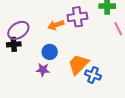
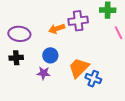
purple ellipse: (18, 30) -> (19, 34), turned 40
black cross: (14, 44) -> (16, 58), moved

